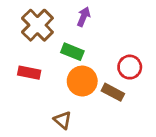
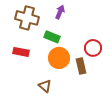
brown cross: (37, 25) -> (27, 18), turned -30
brown rectangle: (113, 92) -> (81, 66), turned 49

